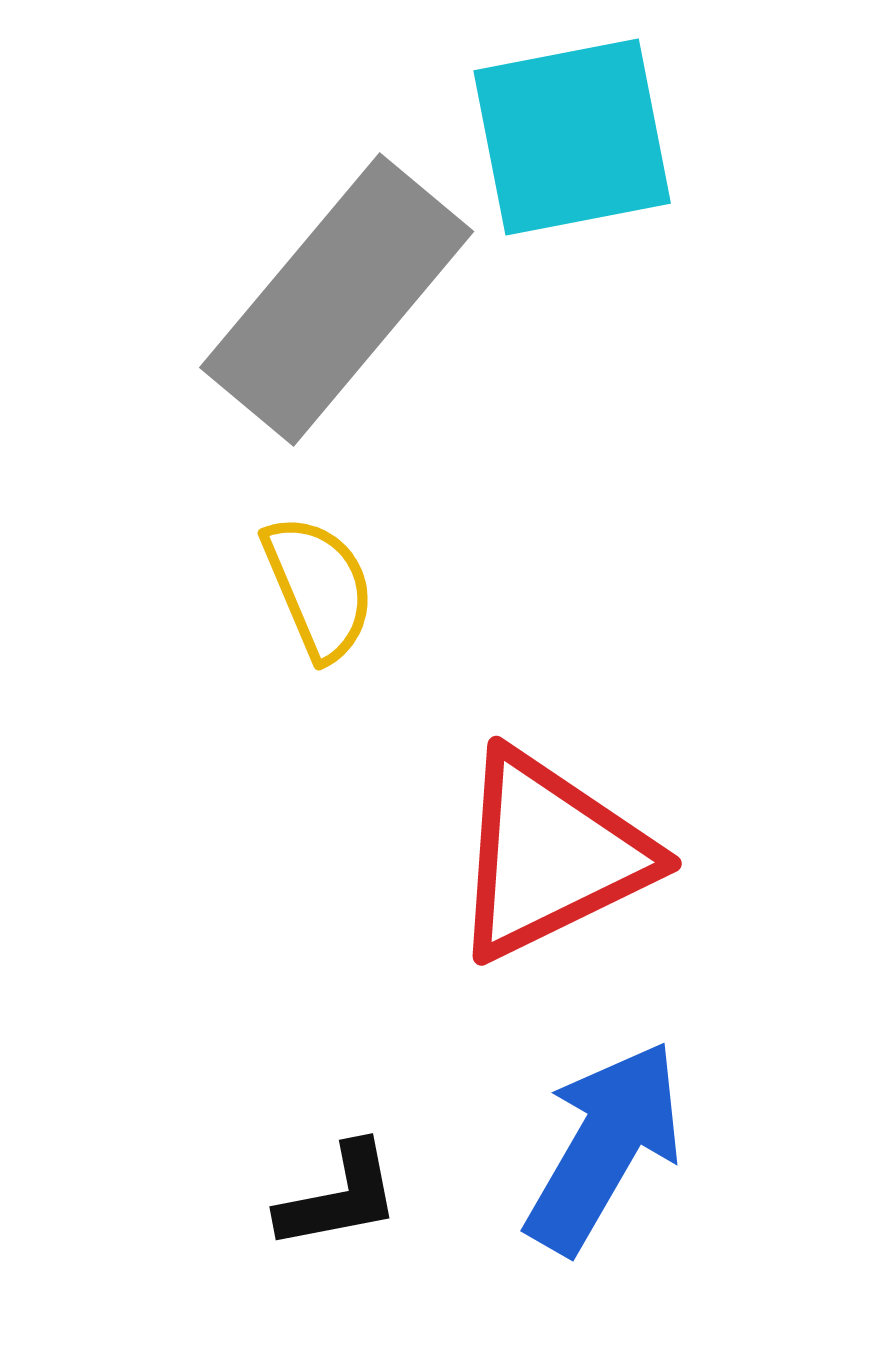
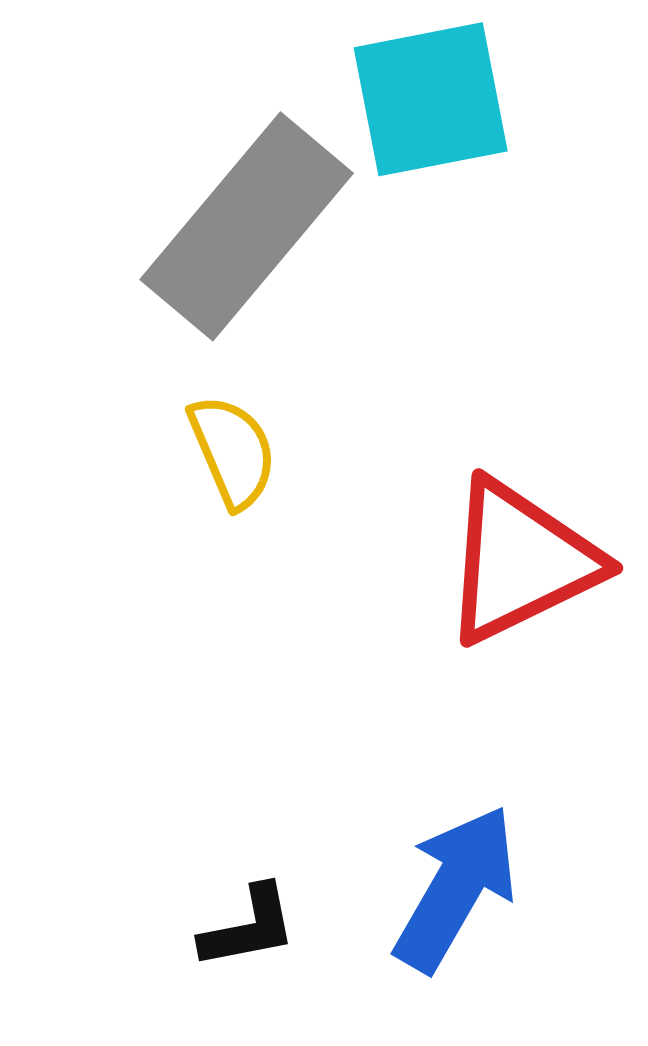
red triangle: (550, 855) -> (521, 561), moved

